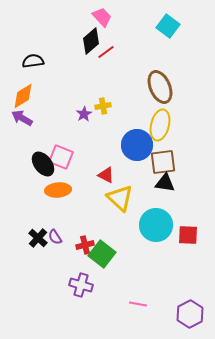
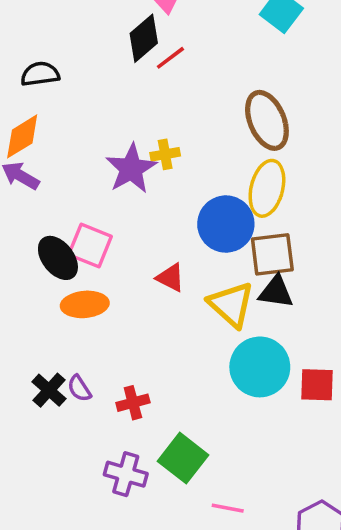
purple star: (84, 114) -> (131, 169), size x1.8
yellow triangle: (120, 198) -> (231, 304), moved
green square: (102, 254) -> (183, 458), moved

